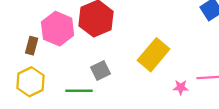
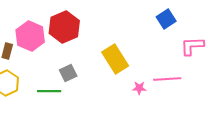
yellow rectangle: (154, 55) -> (115, 59), turned -72

